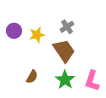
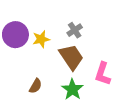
purple circle: (14, 31) -> (15, 35), size x1.5
pink L-shape: (92, 81) -> (103, 74), moved

